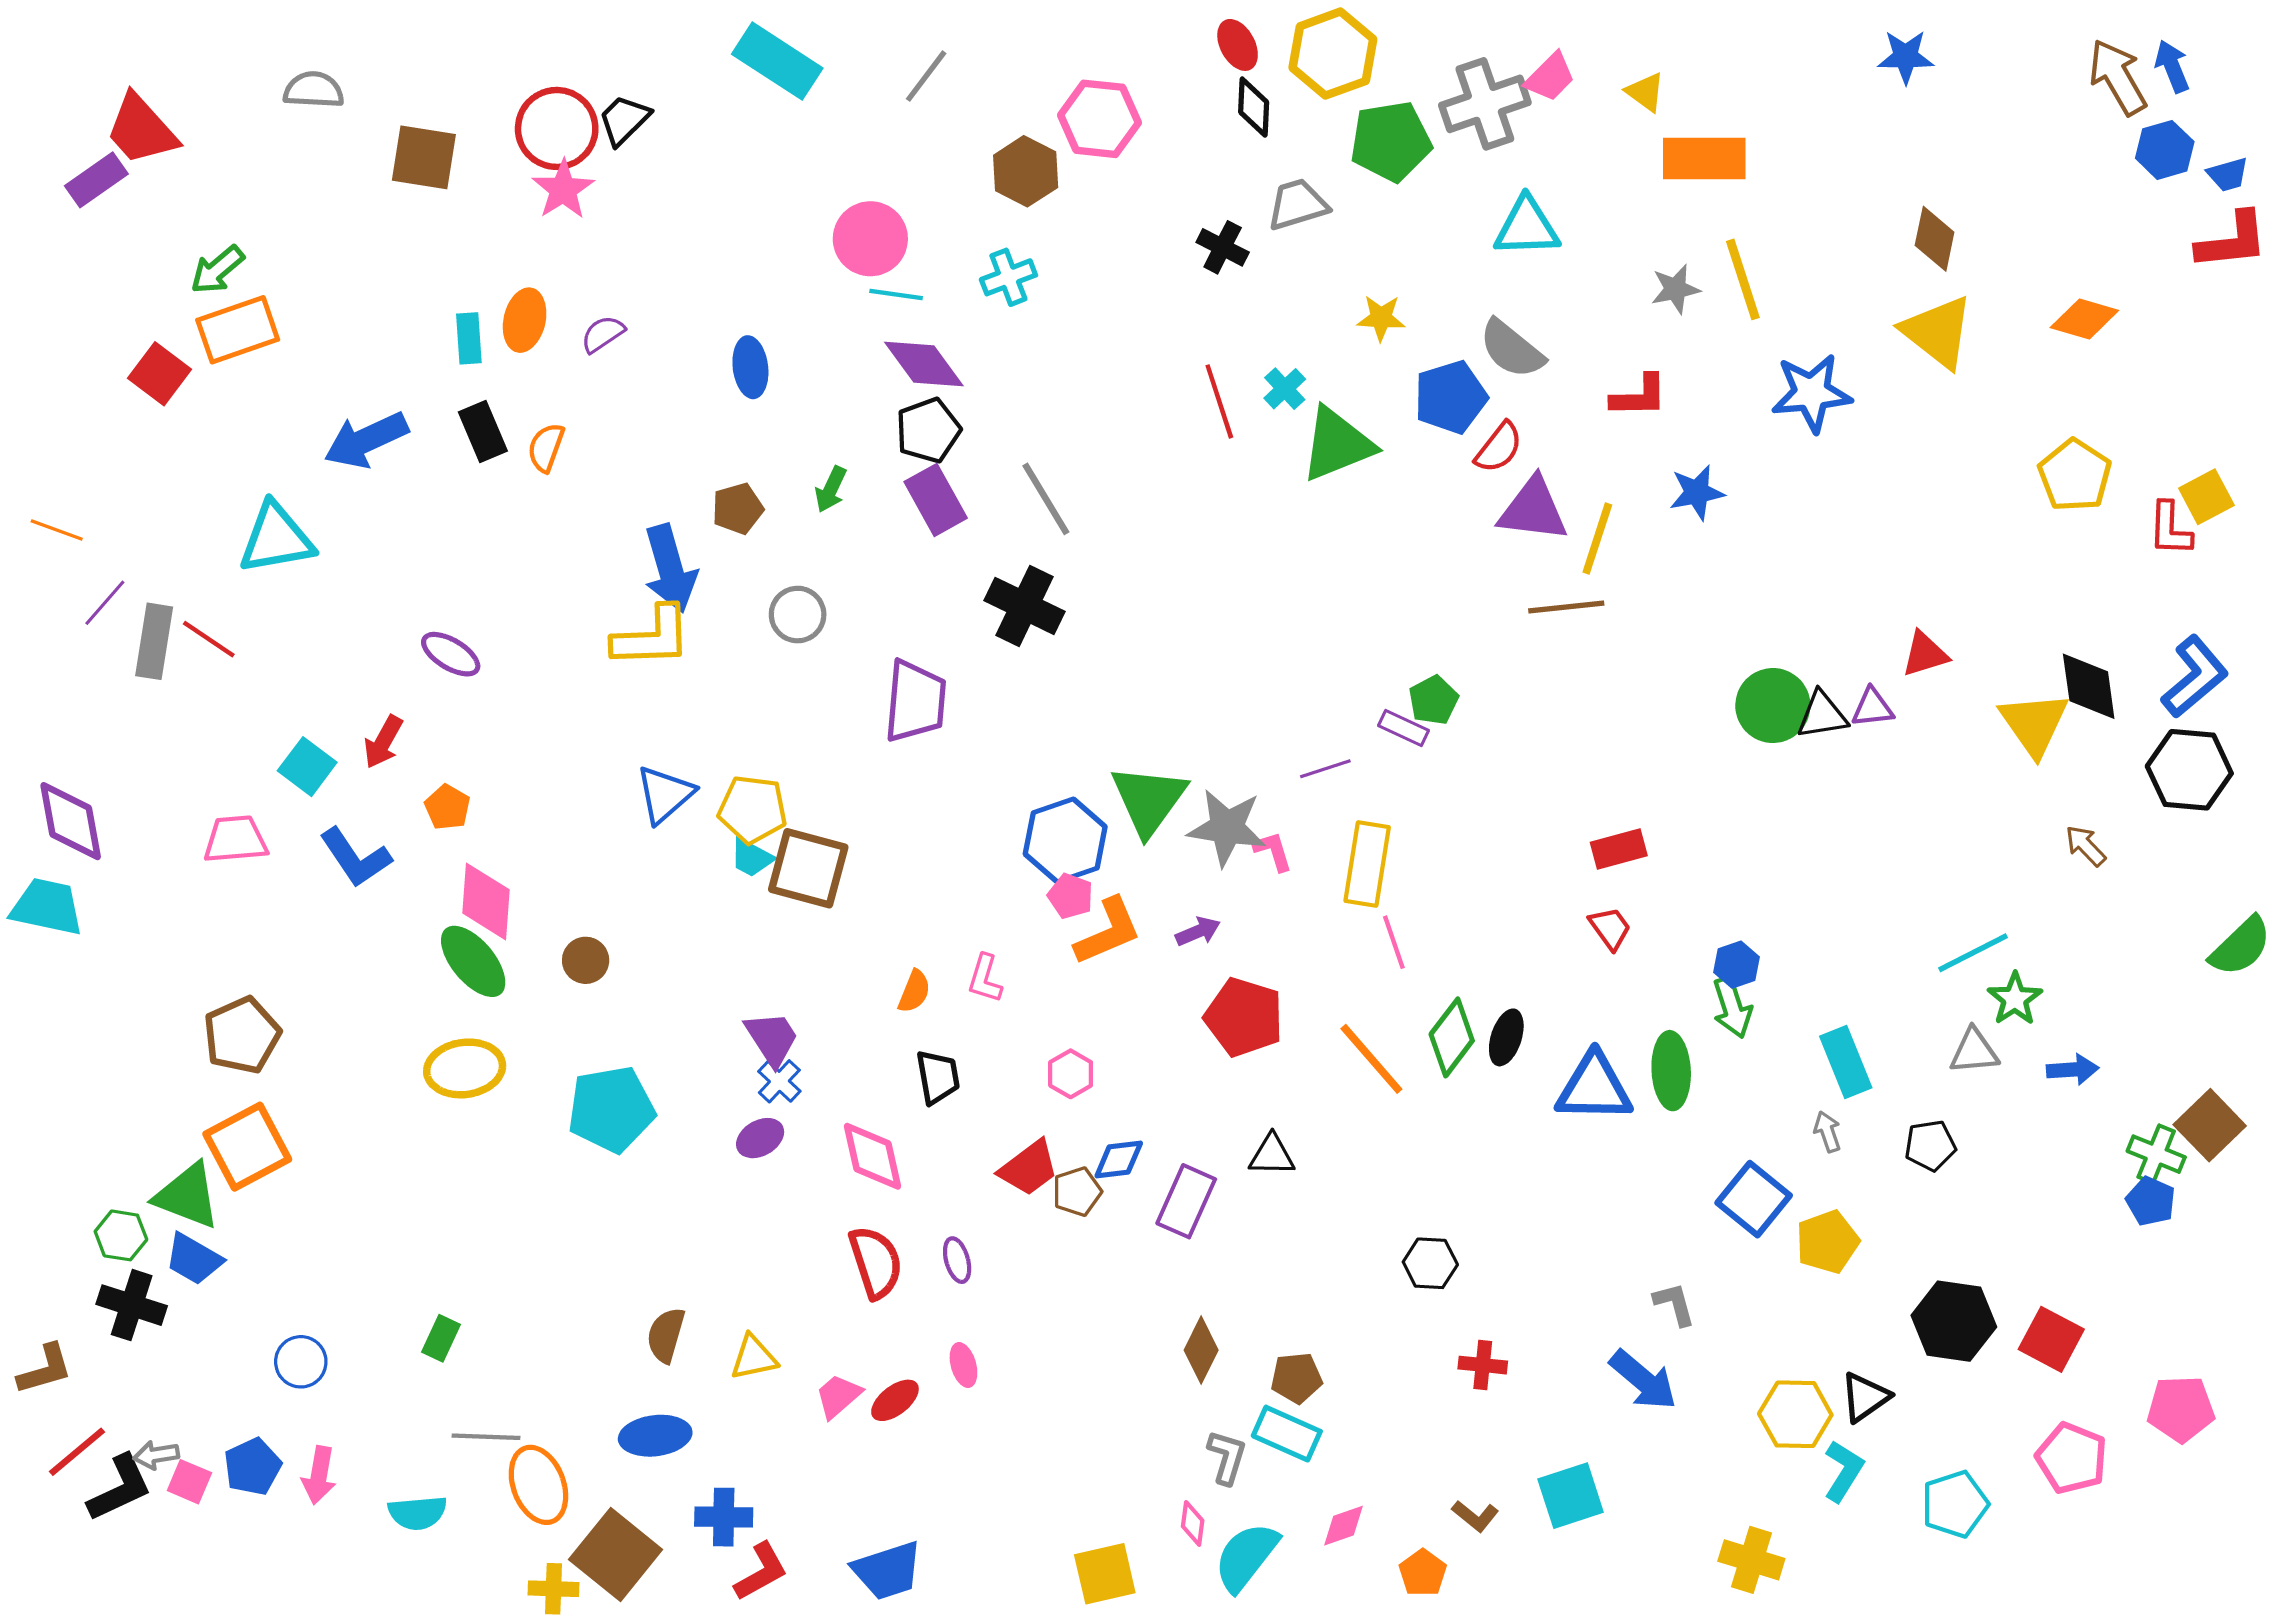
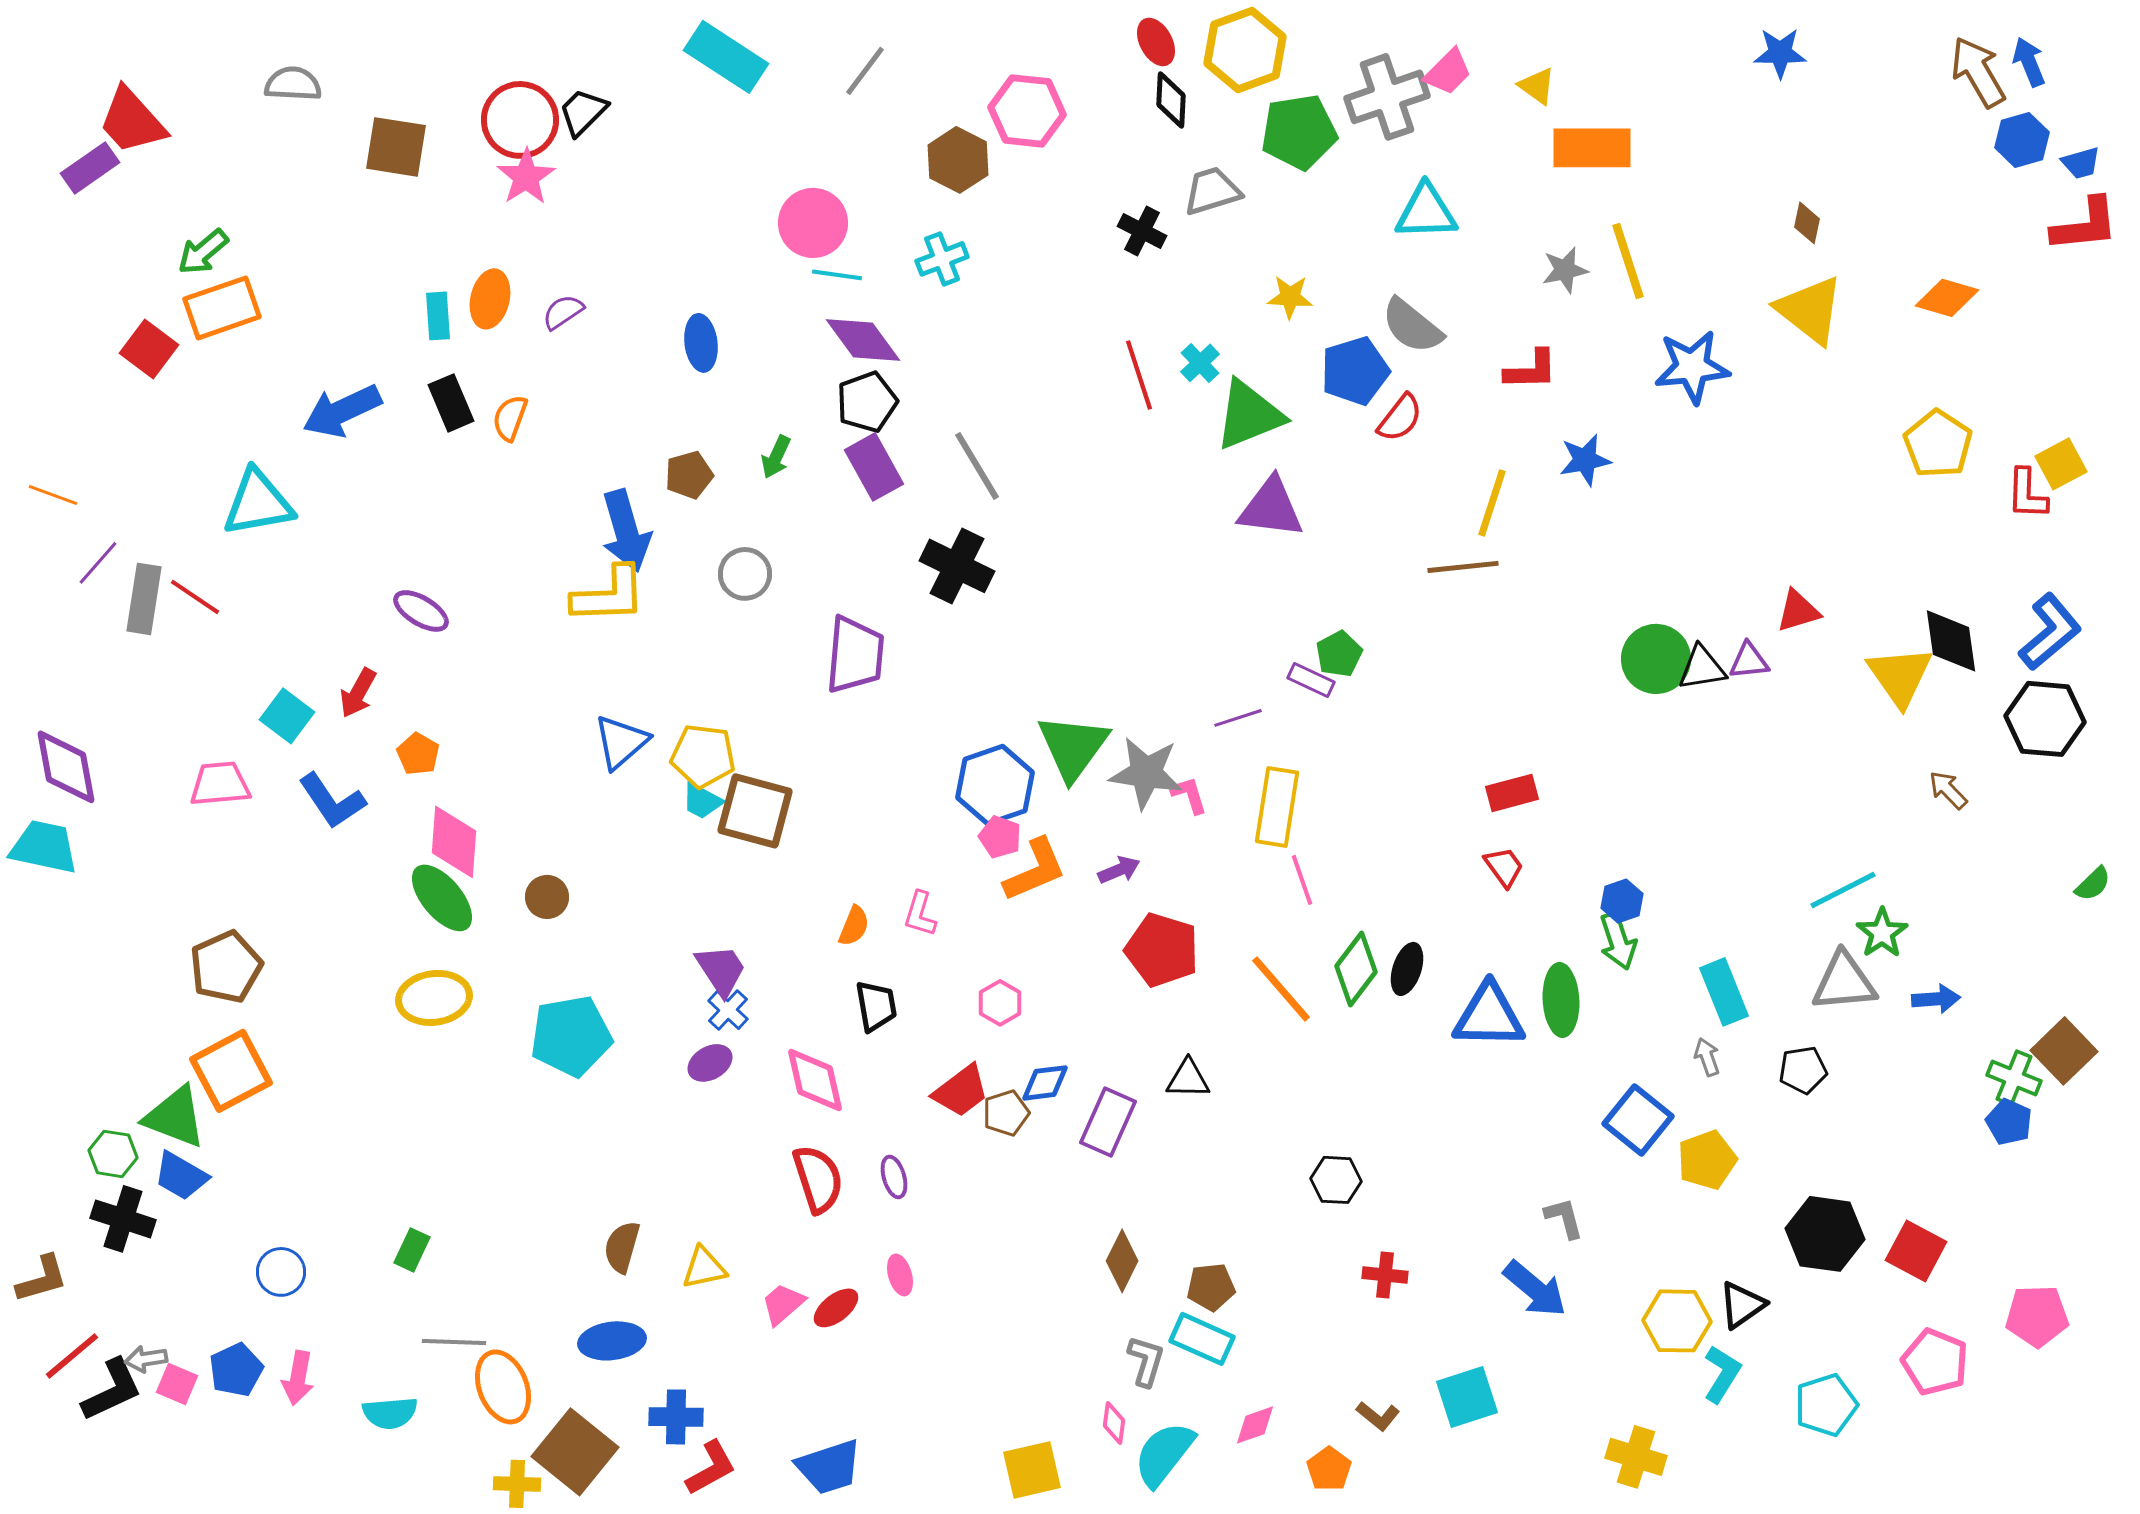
brown diamond: (1935, 239) -> (1807, 223), size x0.7
purple triangle: (1533, 510) -> (1271, 508), moved
green semicircle: (2241, 946) -> (2093, 884), size x0.6
gray triangle: (1974, 1051) -> (1844, 982), size x1.4

